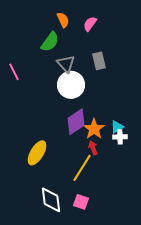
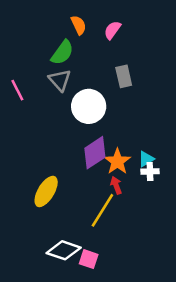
gray triangle: (66, 64) -> (60, 80), moved
white diamond: (51, 200) -> (64, 250), turned -64
pink square: (81, 202) -> (89, 259), moved

